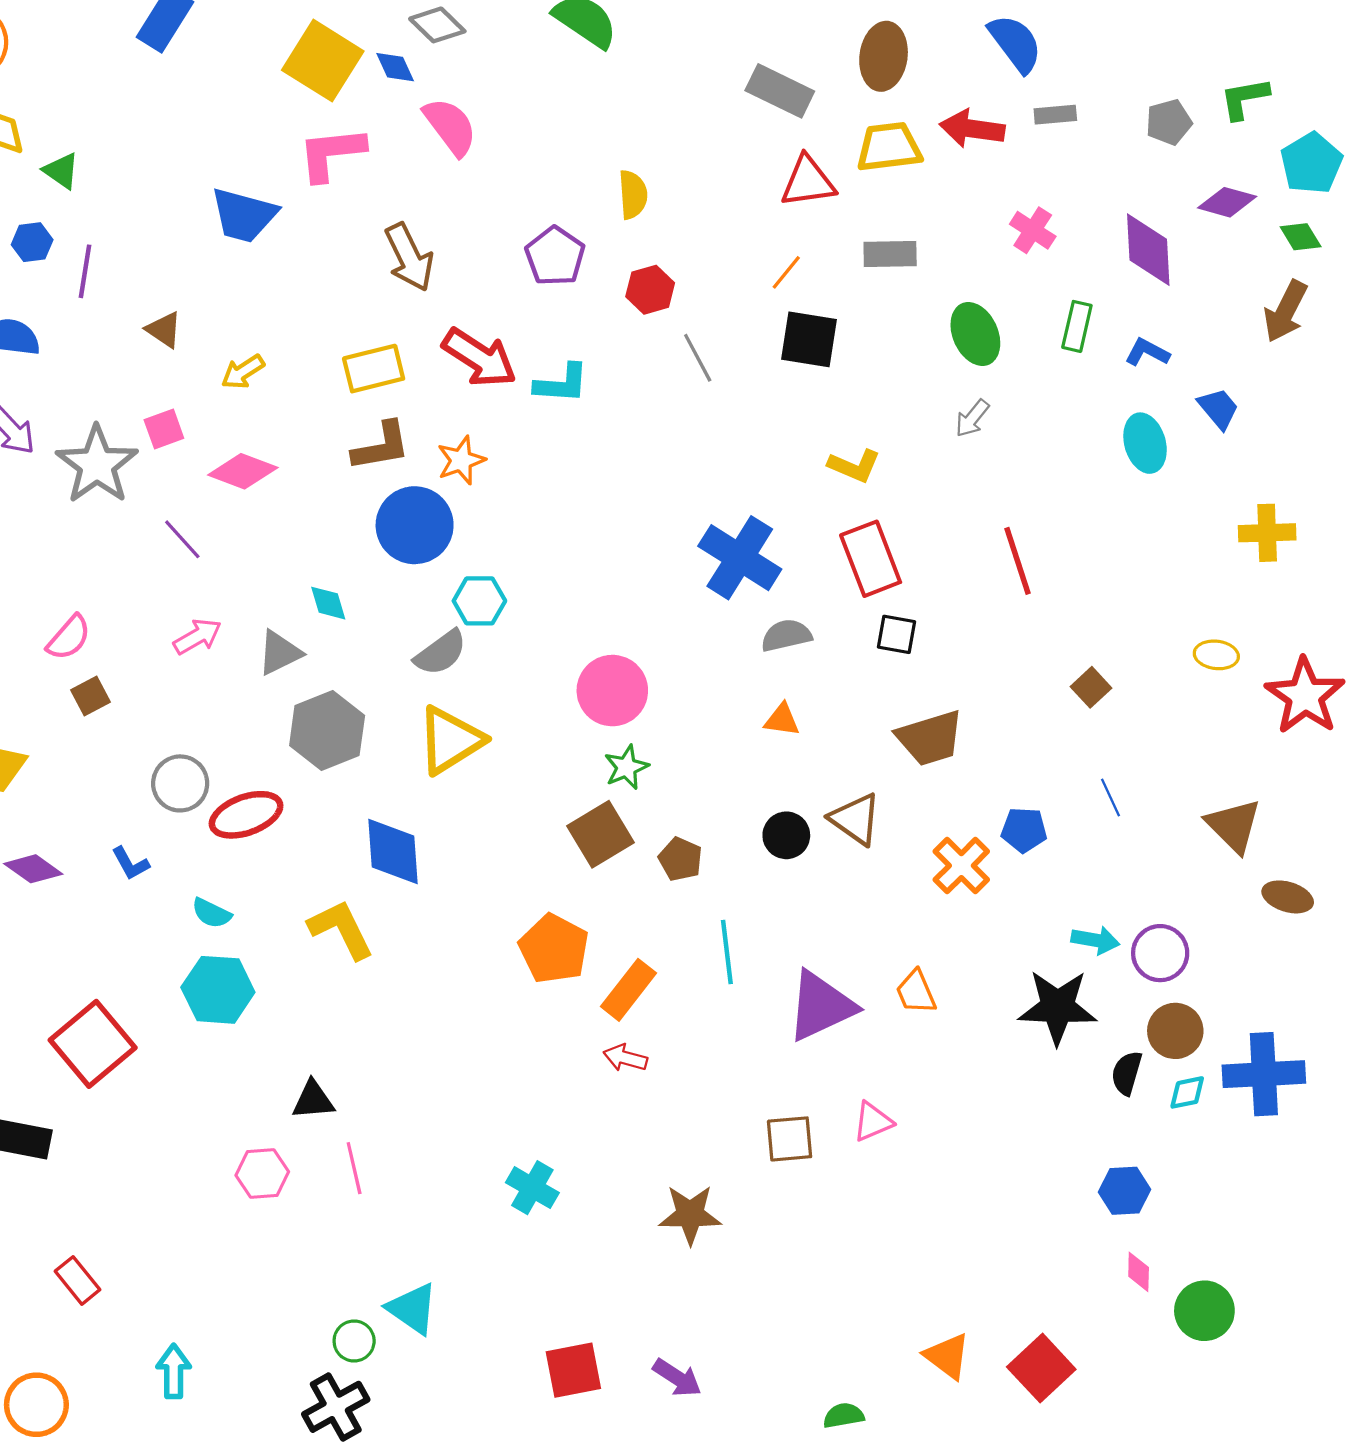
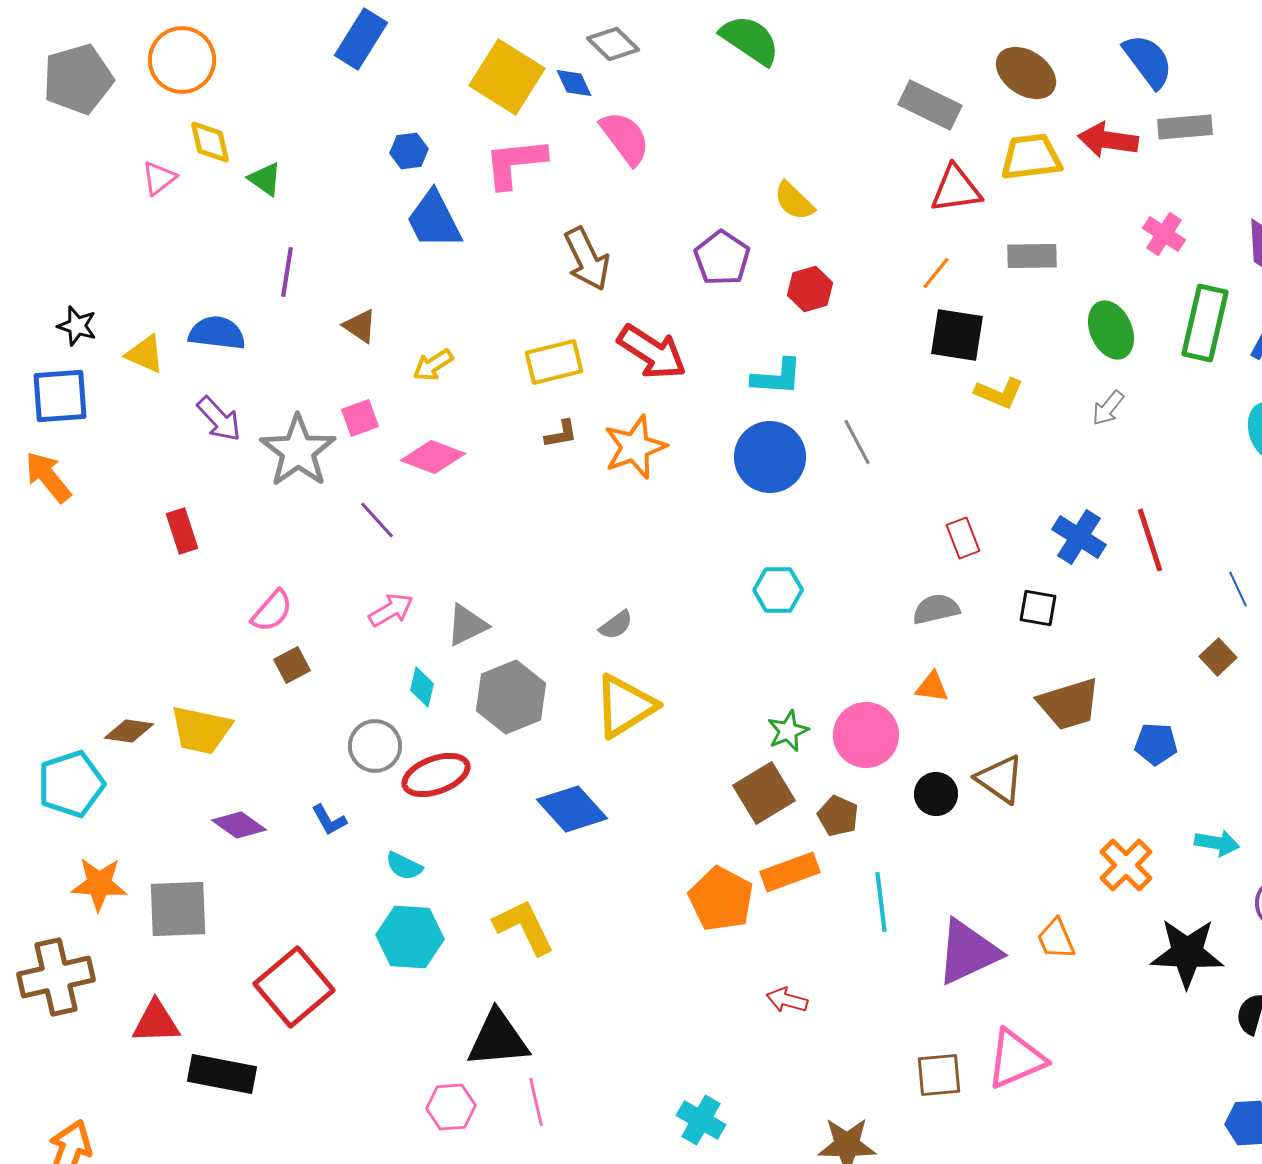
brown ellipse: (884, 56) -> (1026, 73), turned -64
gray rectangle: (1055, 115) -> (1185, 127), size x1.4
yellow semicircle: (633, 195) -> (794, 201), turned 138
blue trapezoid: (244, 215) -> (434, 220), turned 48
blue hexagon: (32, 242) -> (409, 151), moved
green rectangle: (1077, 326) -> (1205, 323), size x1.6
gray line: (698, 358) -> (857, 442), moved
cyan L-shape: (562, 384) -> (777, 377), moved
brown L-shape: (381, 446) -> (561, 434), size x0.6
orange star: (461, 460) -> (635, 447), size x1.4
yellow L-shape: (854, 466) -> (999, 393), moved
blue circle: (415, 525) -> (770, 457), moved
blue cross: (740, 558) -> (1079, 537), moved, size x0.7
red rectangle: (871, 559) -> (963, 538), moved, size x0.6
cyan hexagon: (479, 601) -> (778, 590), moved
cyan diamond: (328, 603) -> (422, 687), moved, turned 30
gray semicircle: (441, 653) -> (616, 625), size x0.7
pink circle: (612, 691) -> (866, 735), moved
blue line: (1110, 798) -> (1238, 589), moved
blue pentagon: (1024, 830) -> (1156, 744), moved
blue diamond: (393, 852) -> (572, 809), turned -38
orange cross: (961, 866) -> (1126, 865), moved
yellow L-shape: (341, 929) -> (524, 927), moved
cyan arrow: (1095, 940) -> (1217, 843), moved
orange rectangle: (629, 990) -> (790, 872), moved, turned 32
black triangle: (313, 1100) -> (498, 1039), size x1.6
pink triangle: (873, 1122) -> (1016, 1059), size x1.6

